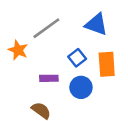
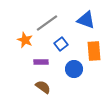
blue square: (77, 58) -> (61, 44), moved
purple rectangle: (49, 78) -> (41, 62), moved

